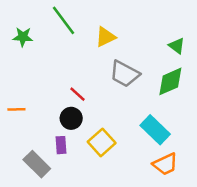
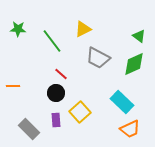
green line: (64, 20) -> (52, 41), moved
purple rectangle: (61, 145) -> (56, 120), moved

